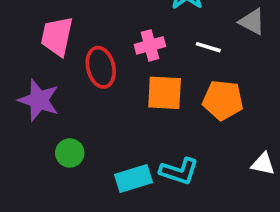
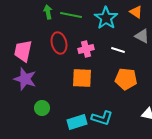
pink trapezoid: (57, 36) -> (23, 51), moved
red ellipse: (101, 67) -> (59, 43), moved
orange square: (165, 93) -> (82, 78), moved

